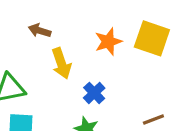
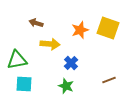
yellow arrow: (61, 63) -> (50, 44), turned -66

